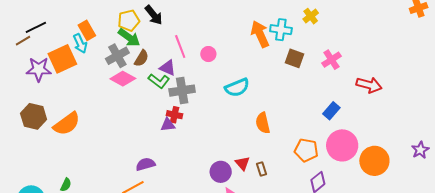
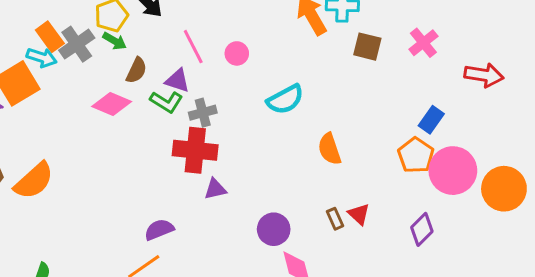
green arrow: (129, 38) -> (115, 41), size x0.7
cyan arrow: (80, 43) -> (42, 58), turned -42
gray cross: (117, 56) -> (77, 44), moved
gray cross: (182, 91) -> (203, 113), size x0.7
red cross: (175, 115) -> (195, 150), size x1.8
purple triangle: (168, 125) -> (215, 189), moved
orange pentagon: (306, 150) -> (416, 155), moved, turned 30
red triangle: (242, 163) -> (359, 214), moved

